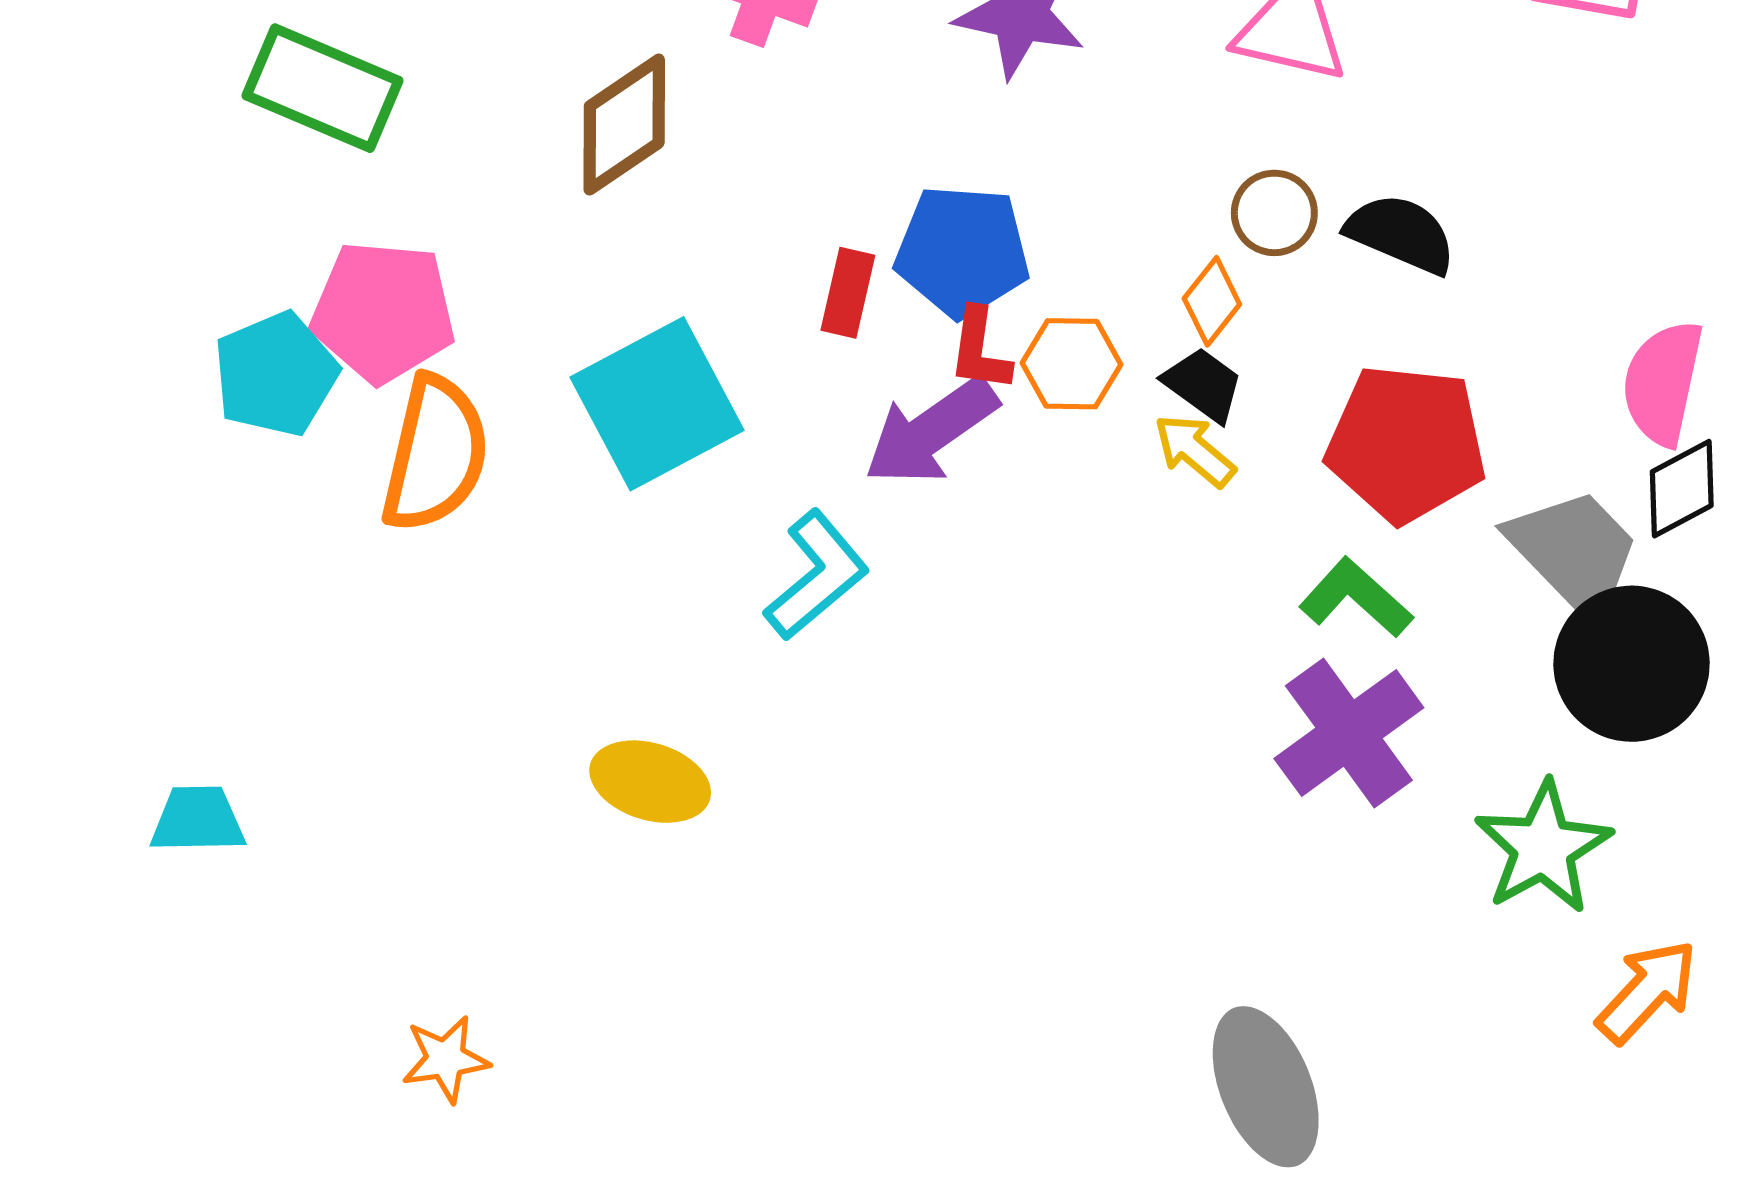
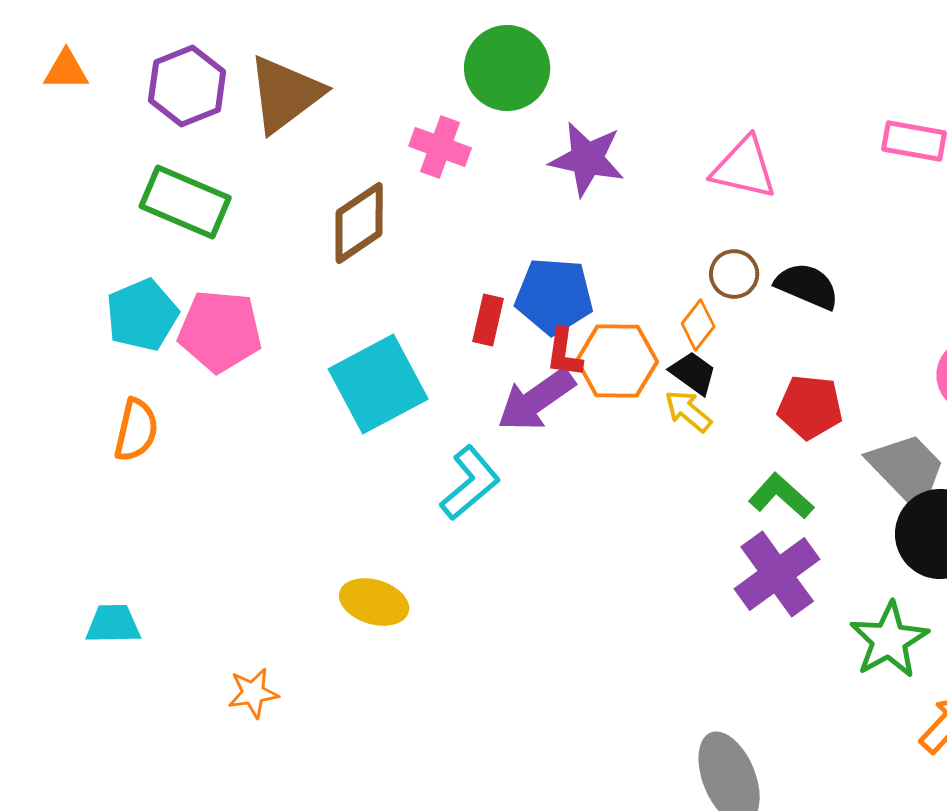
orange hexagon: (1071, 364) -> (617, 361), size x1.4
cyan pentagon: (276, 374) -> (142, 315), moved
red pentagon: (1406, 444) -> (810, 407), size x0.7
orange semicircle: (435, 454) -> (136, 430), moved, size x0.7
orange star: (446, 1059) -> (253, 693), moved

